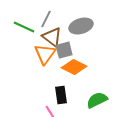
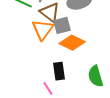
green semicircle: (97, 100) -> (96, 76), turned -80

